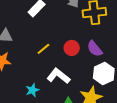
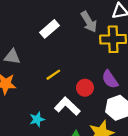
red circle: (72, 48) -> (85, 88), moved

